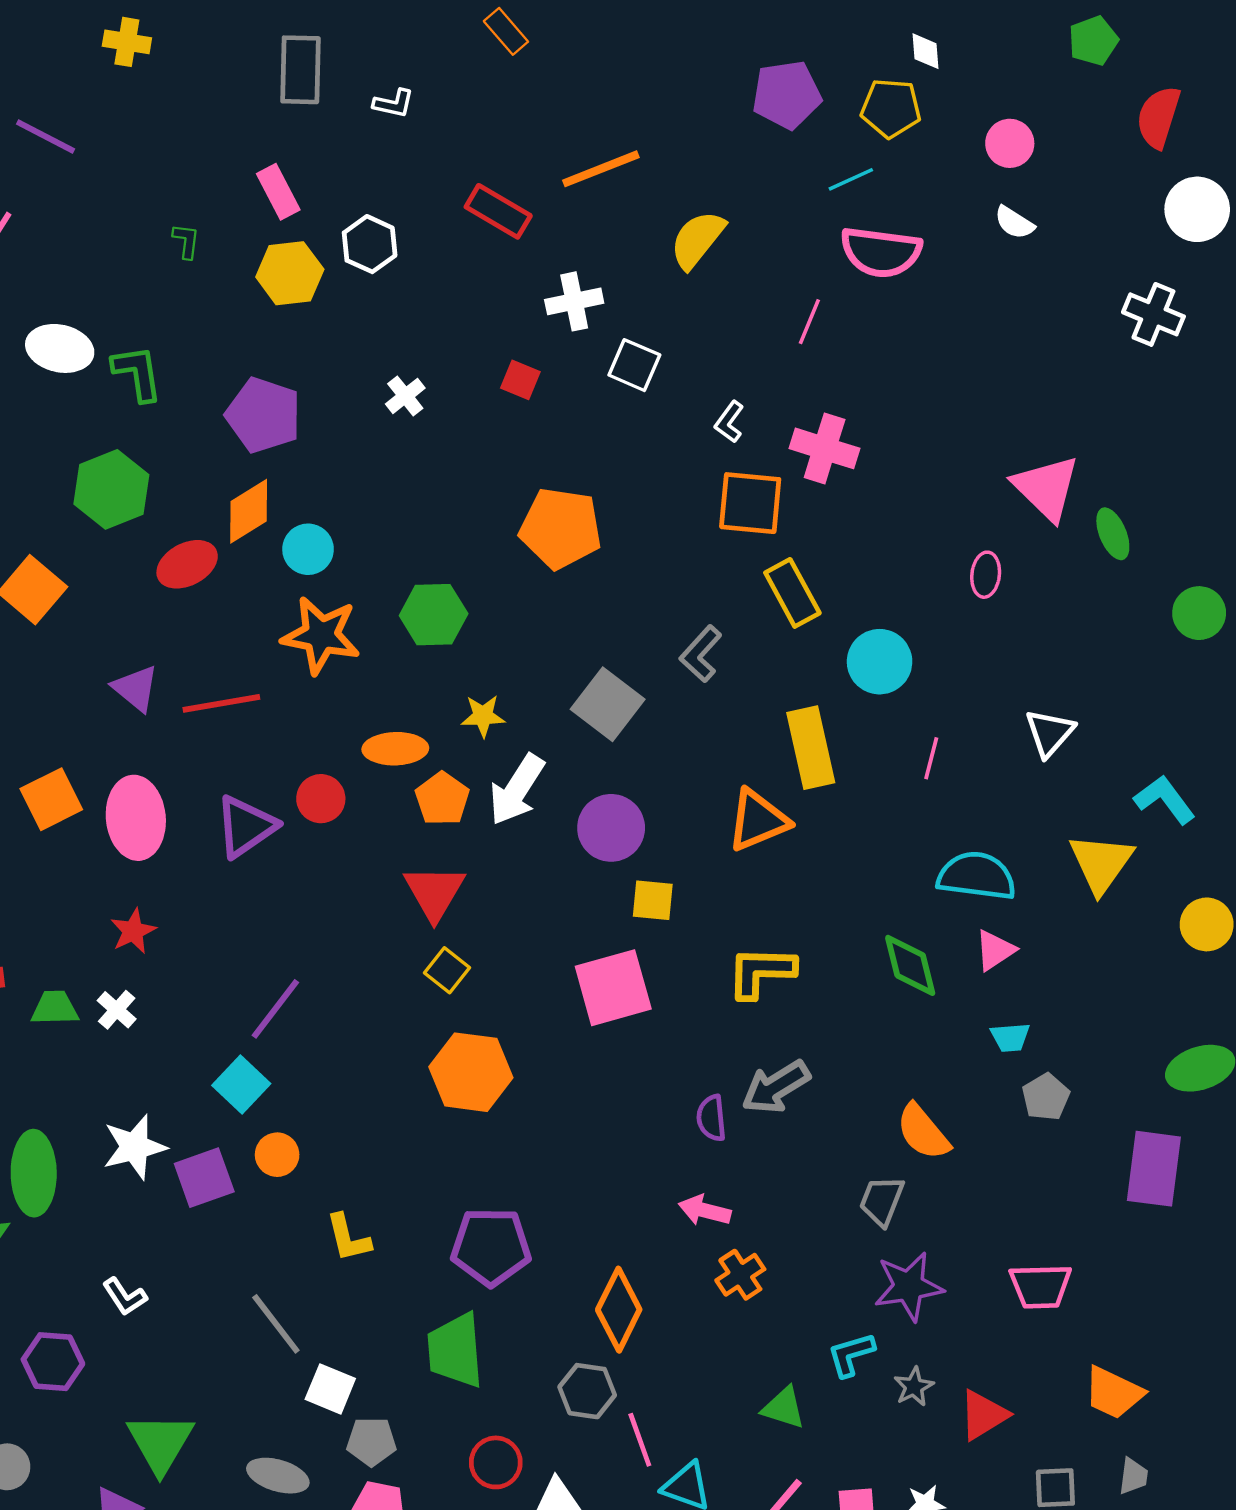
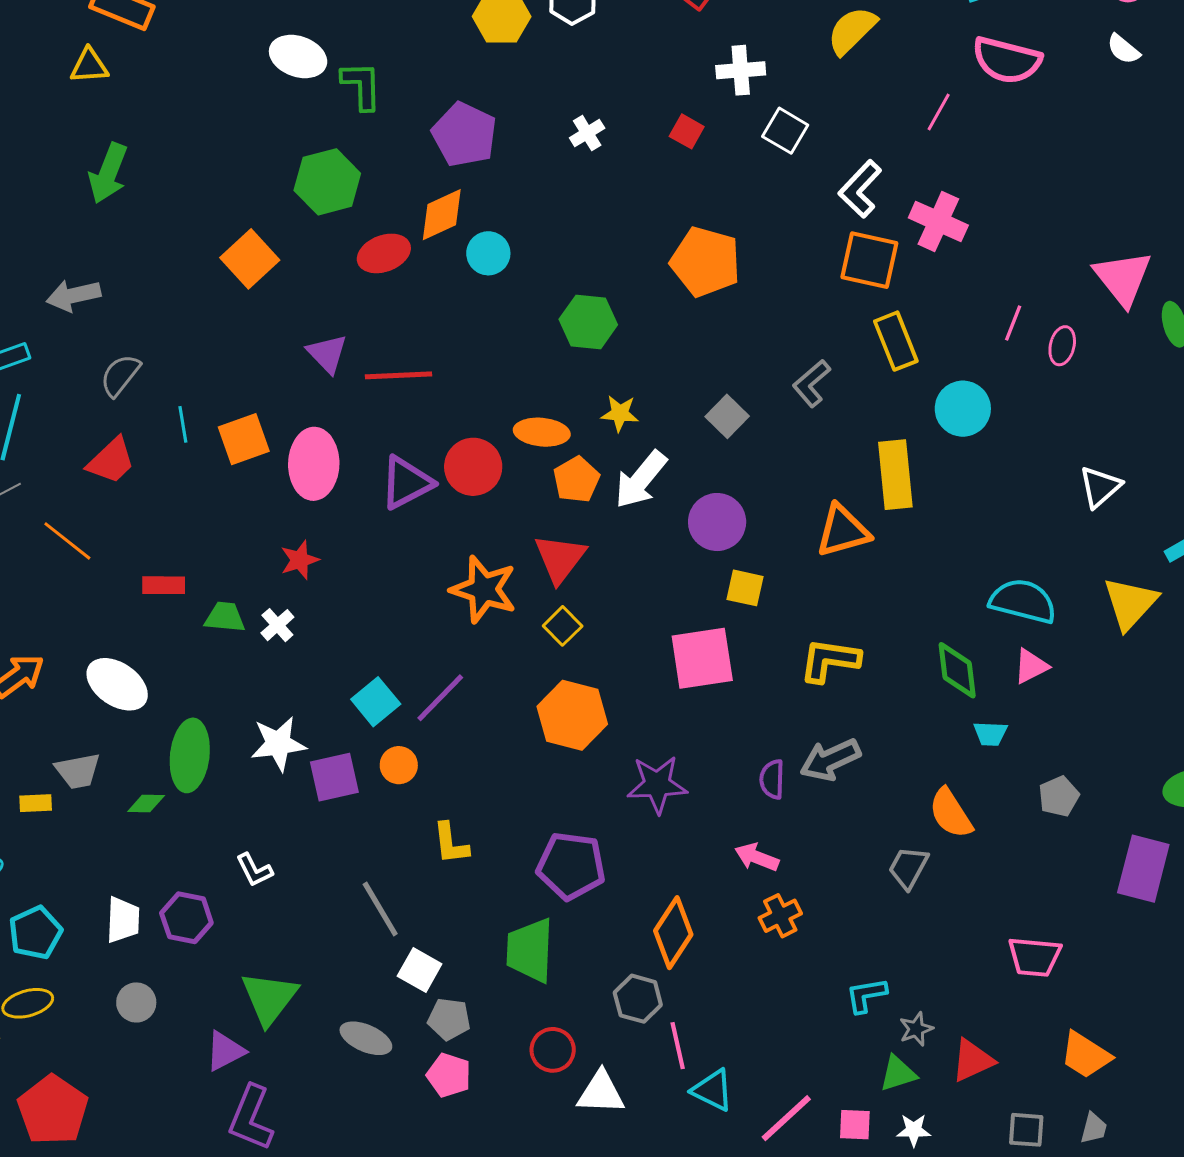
white L-shape: (729, 422) -> (860, 189), size x1.6
orange star: (321, 635) -> (484, 589), moved
gray square: (608, 704) -> (727, 416), size x0.7
pink line: (931, 758) -> (1013, 323), moved
red circle: (321, 799) -> (473, 467), size x1.4
purple line: (275, 1009) -> (440, 698), moved
cyan trapezoid: (1010, 1037) -> (990, 734), moved
purple star: (909, 1286) -> (657, 785), moved
green triangle: (784, 1408) -> (898, 1073), moved, turned -42

